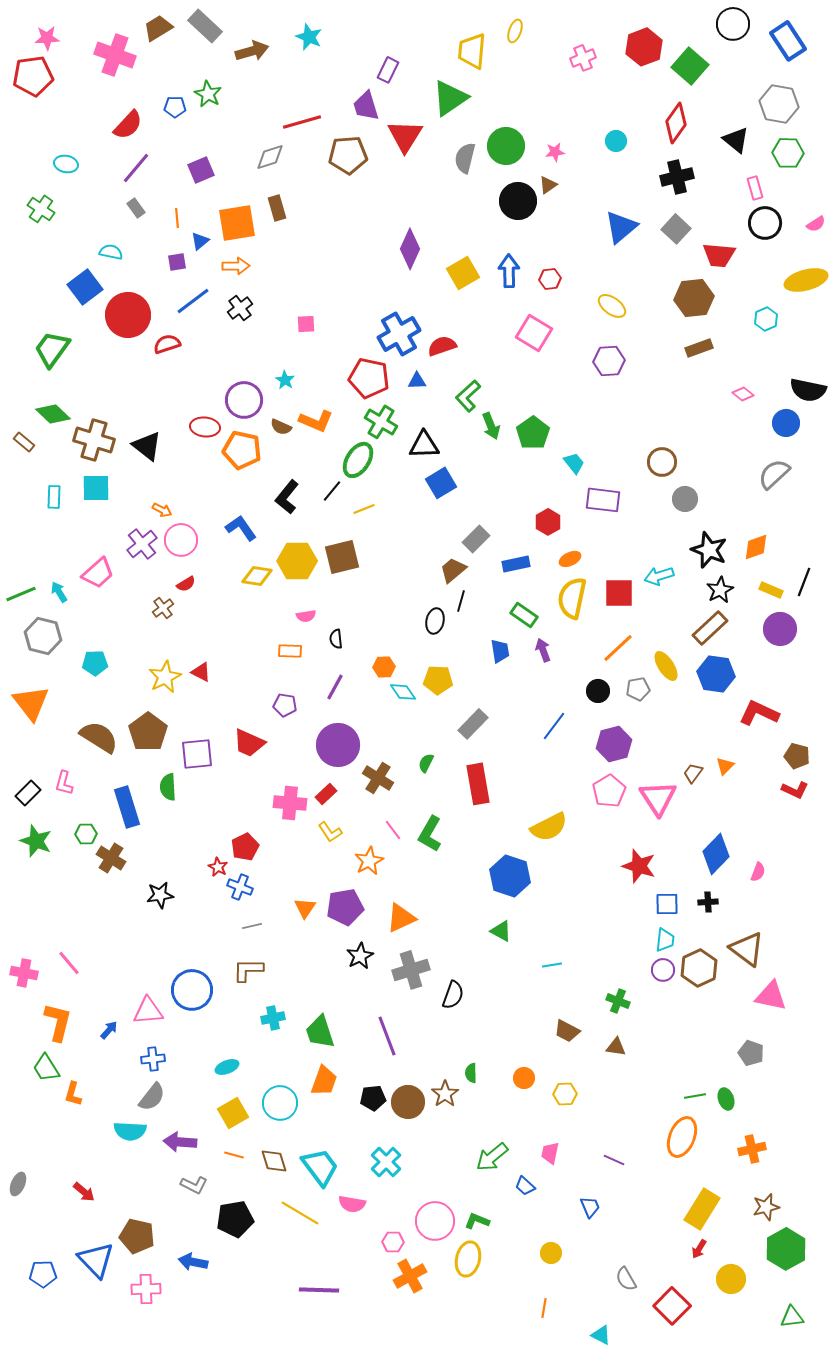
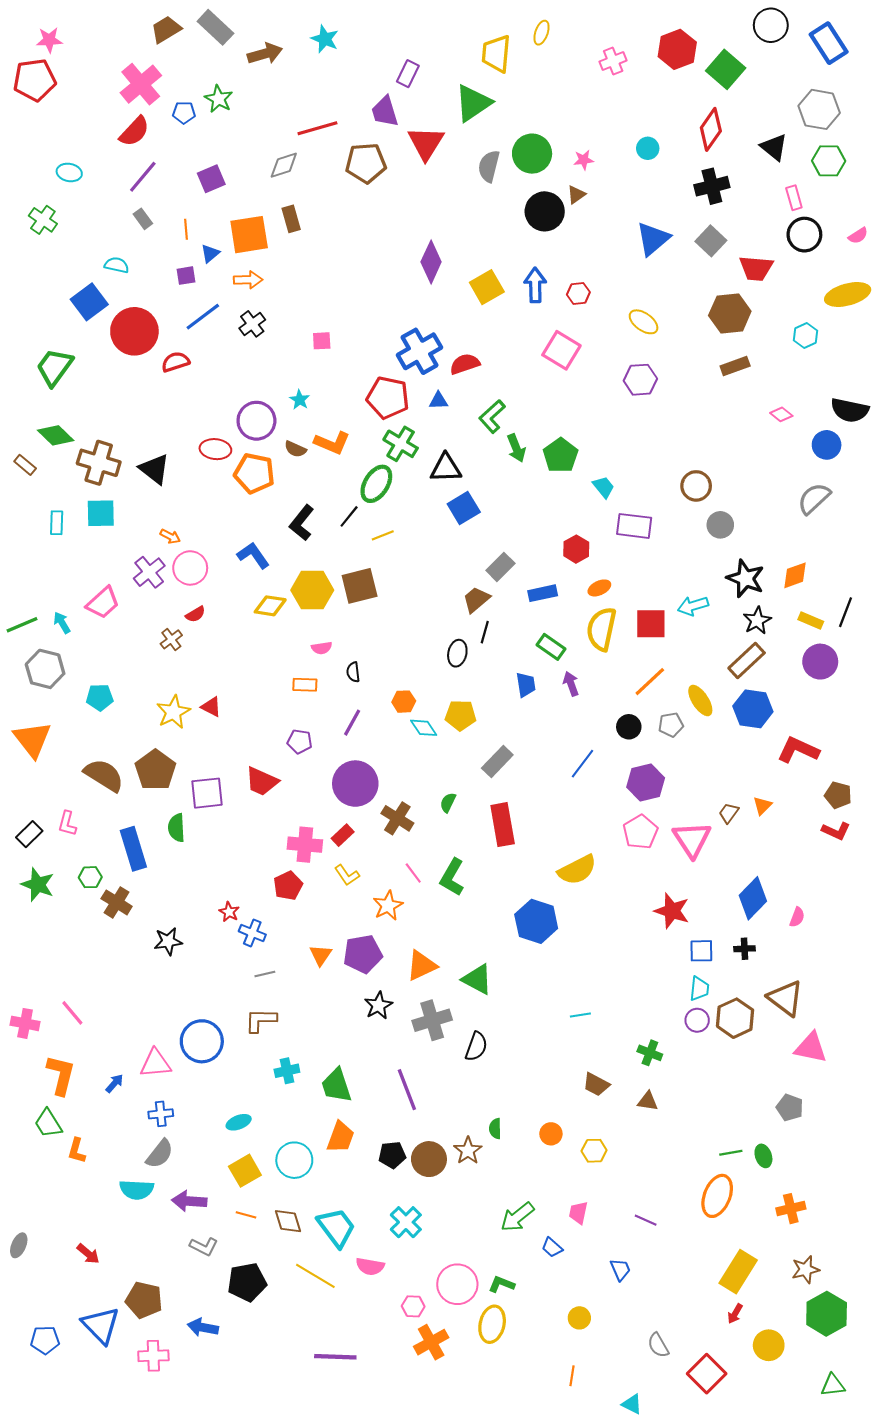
pink cross: (115, 55) -> (141, 84), moved, turned 30
red pentagon: (245, 847) -> (288, 886), moved
green triangle: (501, 931) -> (477, 979), moved, size x1.4

